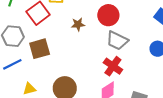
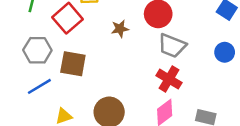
brown square: (40, 49) -> (73, 64), turned 30

